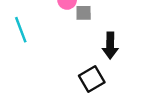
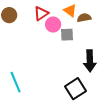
cyan line: (21, 30) -> (16, 82), moved

